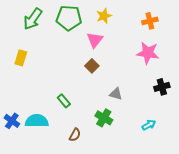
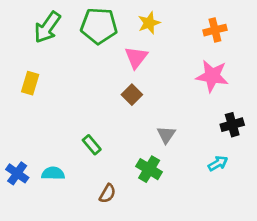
gray triangle: (116, 94) -> (166, 135), turned 48
cyan semicircle: (37, 121) -> (53, 173), size x0.7
cyan arrow: (149, 125) -> (218, 163), moved

